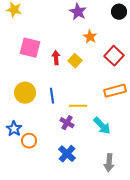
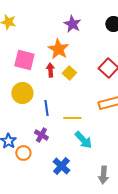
orange star: (90, 37) -> (58, 49), moved, size x1.5
yellow circle: (25, 93) -> (22, 93), moved
purple cross: (67, 123) -> (41, 135), moved
cyan arrow: (102, 126) -> (83, 140), moved

